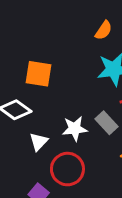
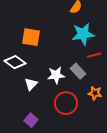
red circle: (67, 169) -> (66, 103), moved

